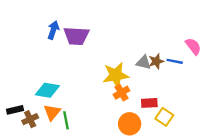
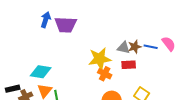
pink semicircle: (193, 46) -> (169, 44), moved
orange cross: (121, 93) -> (105, 74), turned -32
red rectangle: (149, 103) -> (129, 65), moved

